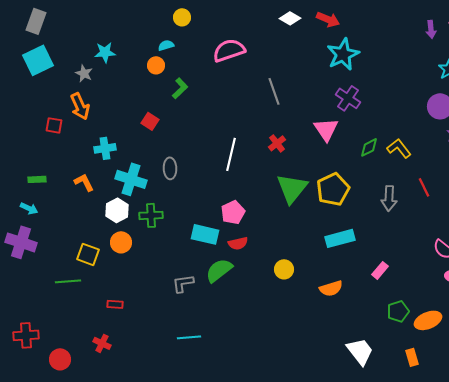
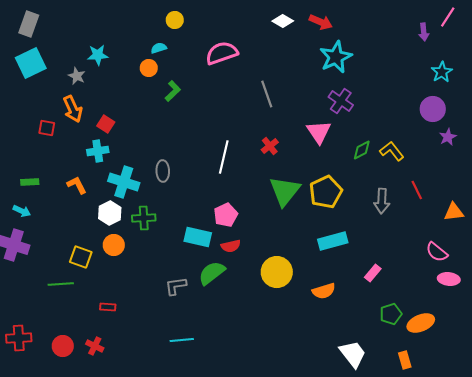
red square: (150, 121) -> (106, 124), moved
yellow circle: (284, 269) -> (277, 272), size x1.6
red circle: (60, 359) -> (63, 346), moved

